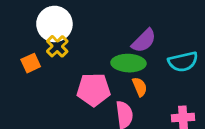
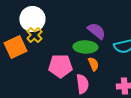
purple semicircle: (144, 41) -> (96, 31), turned -96
orange square: (31, 63) -> (15, 47), size x1.6

